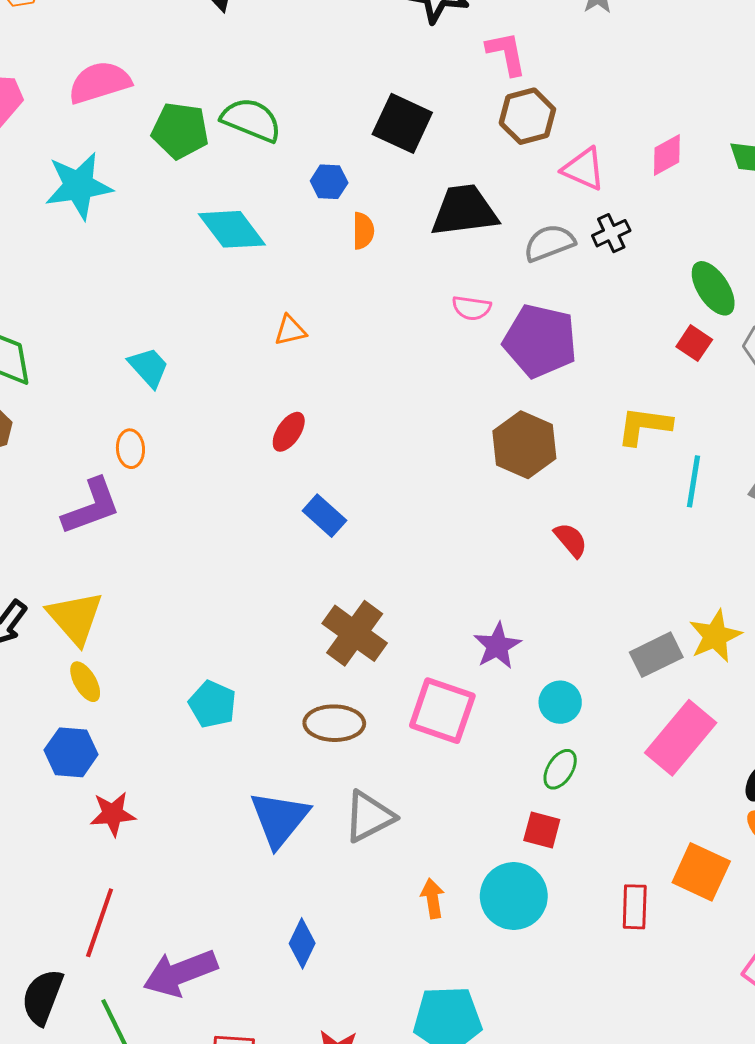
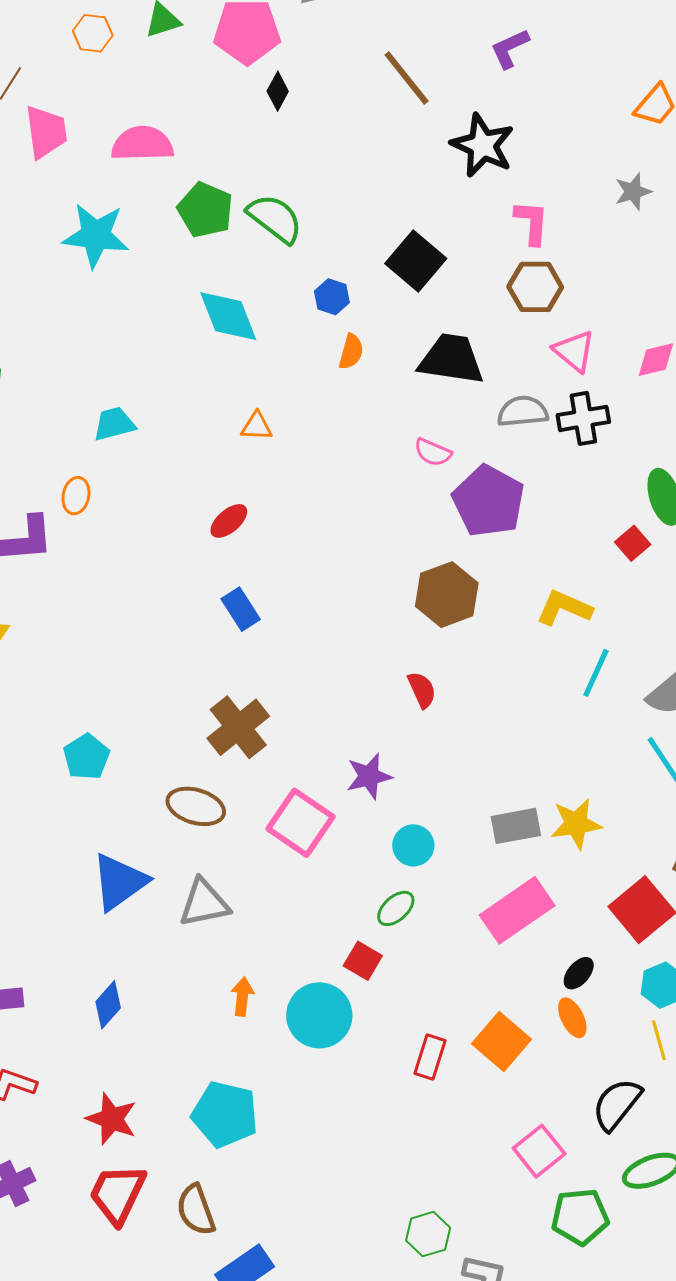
black cross: (611, 233) -> (583, 418), size x1.4
cyan trapezoid: (149, 367) -> (114, 424), turned -78
red semicircle: (571, 540) -> (422, 690), moved

